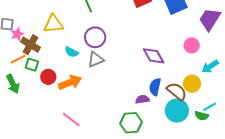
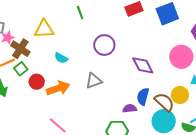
purple circle: (95, 37) -> (104, 45), moved
pink circle: (192, 45) -> (181, 57), size x1.5
gray triangle: (96, 59) -> (94, 81), moved
green square: (32, 65) -> (21, 69), turned 32

